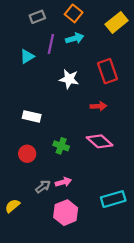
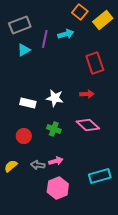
orange square: (74, 13) -> (80, 12), moved
gray rectangle: (37, 17) -> (20, 25), moved, size x1.5
white star: (69, 79) -> (55, 98), moved
gray arrow: (43, 187) -> (38, 165), turned -136
yellow semicircle: (12, 206) -> (11, 166), moved

